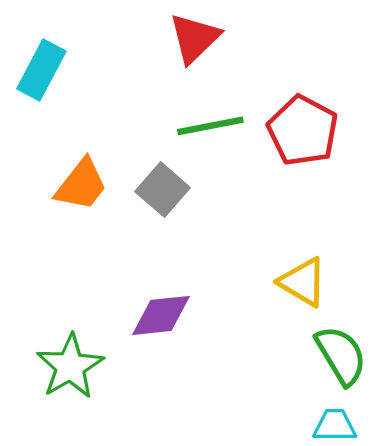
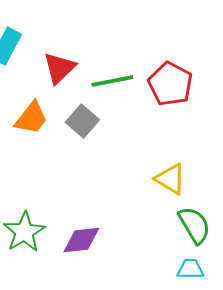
red triangle: (194, 38) -> (59, 68), moved
purple diamond: (161, 315) -> (81, 240), moved

